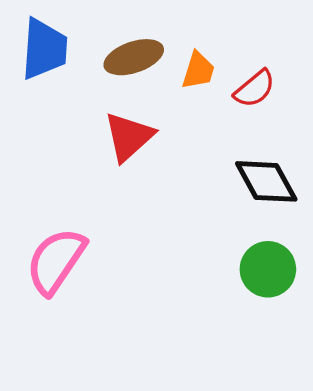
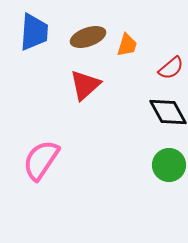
red semicircle: (255, 89) -> (171, 68), moved

